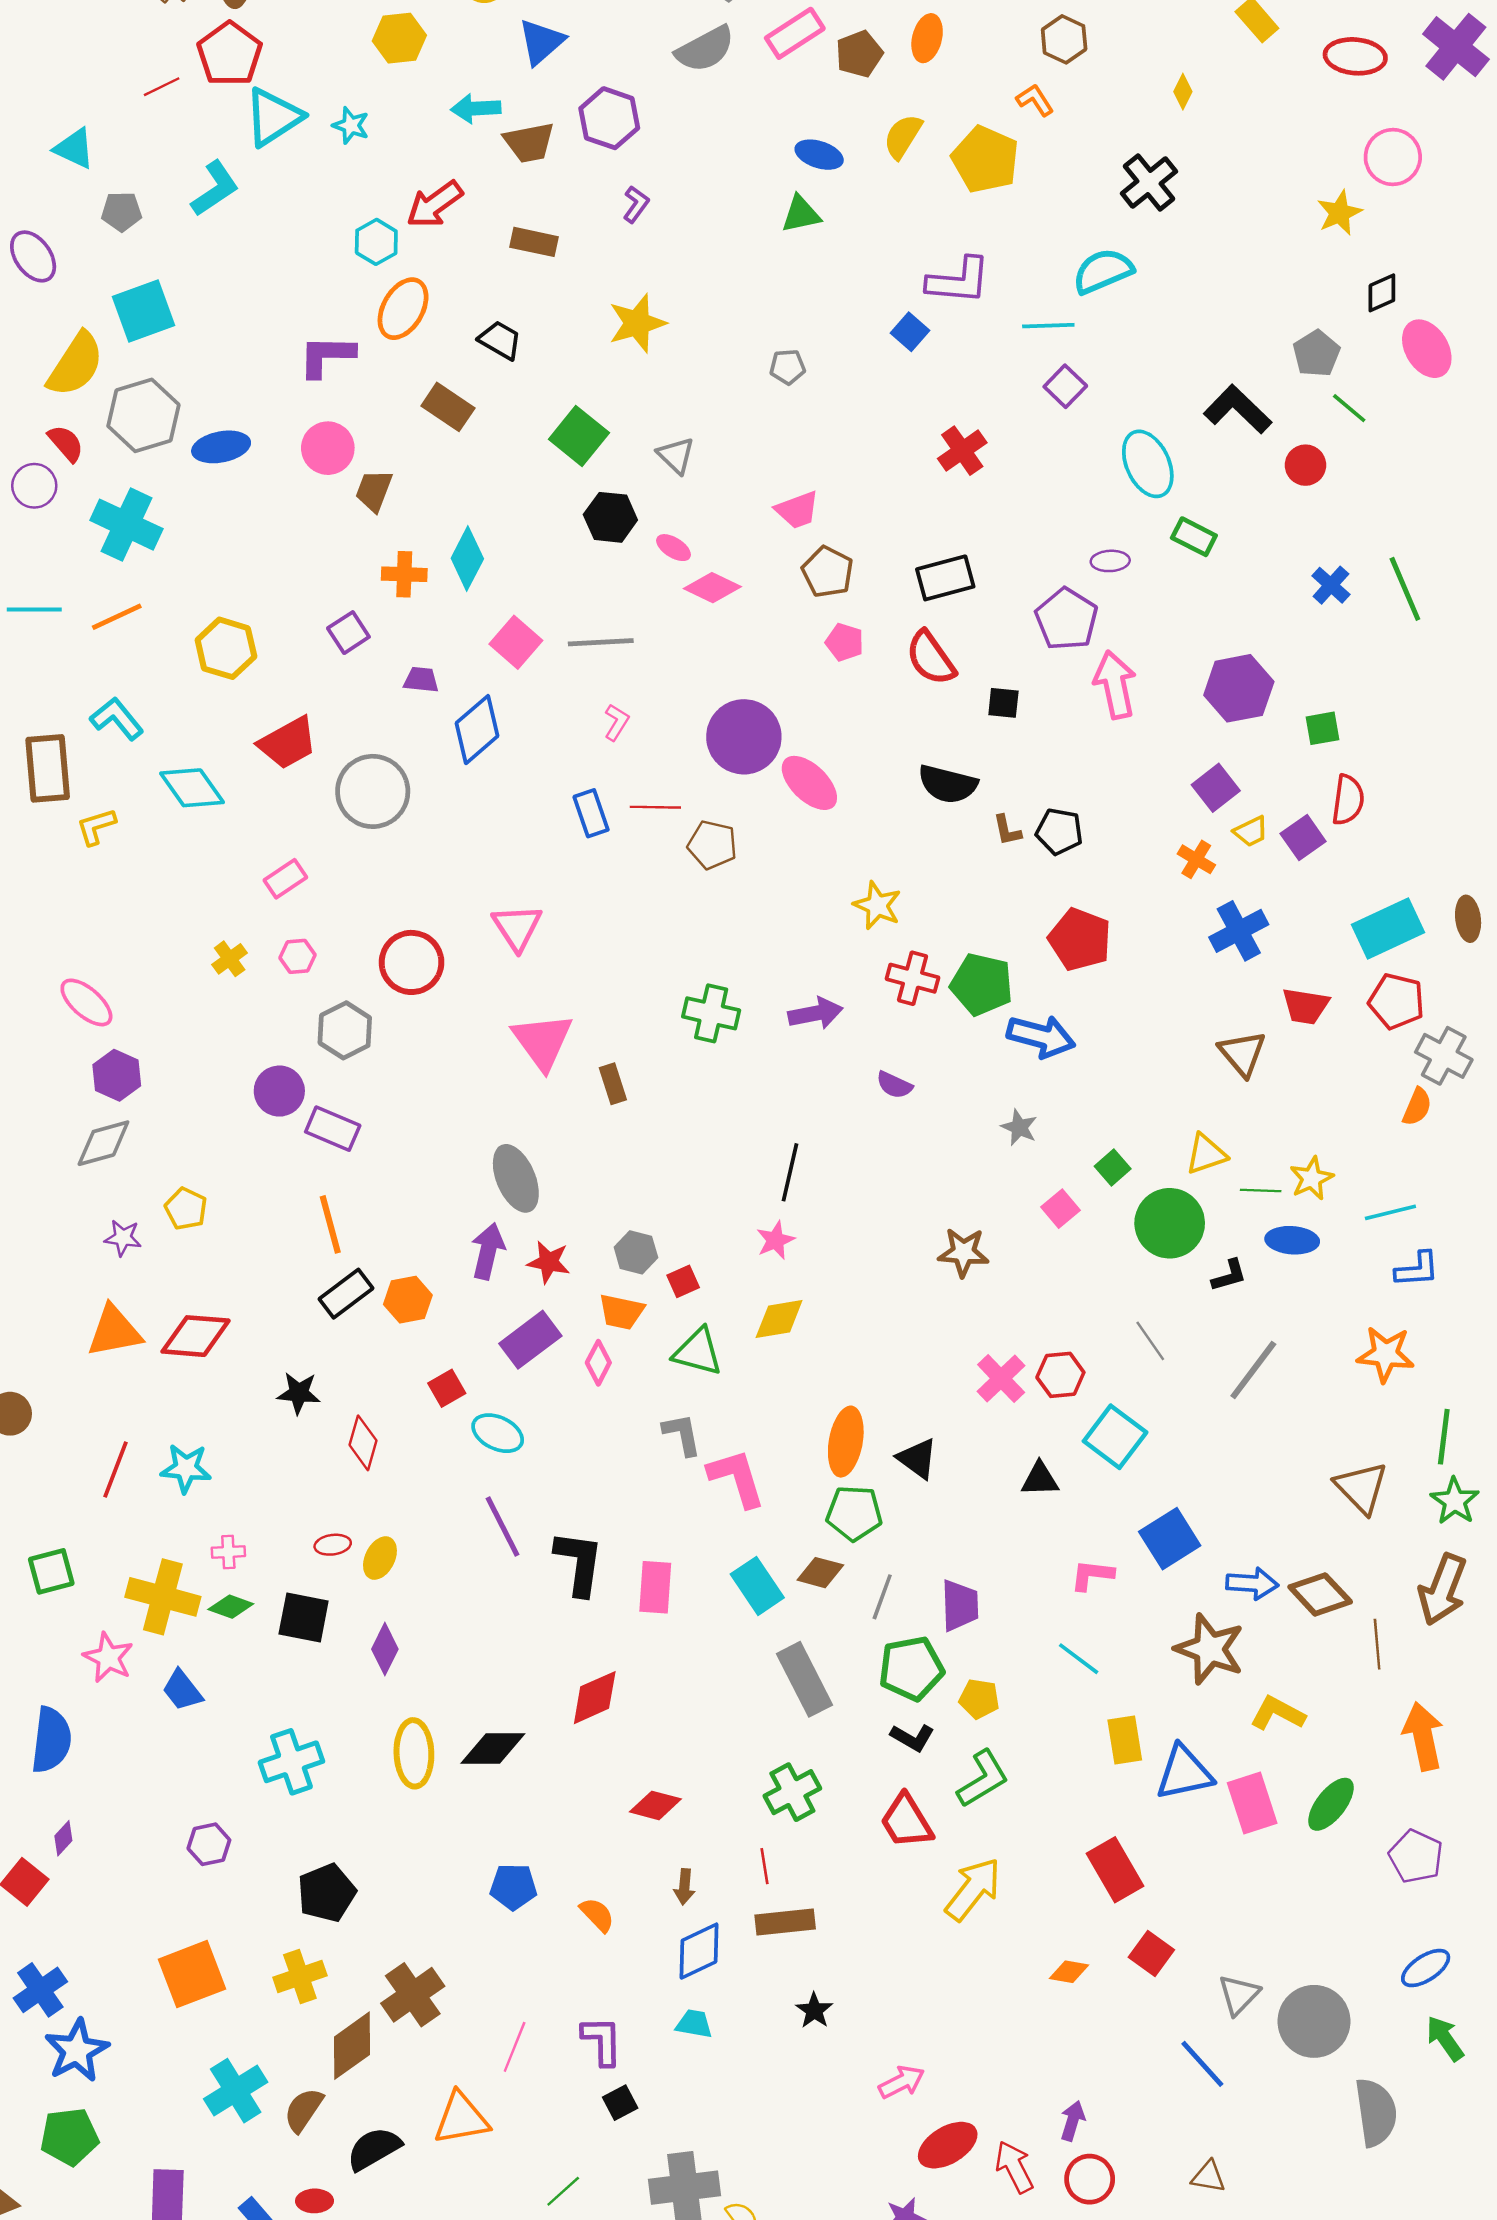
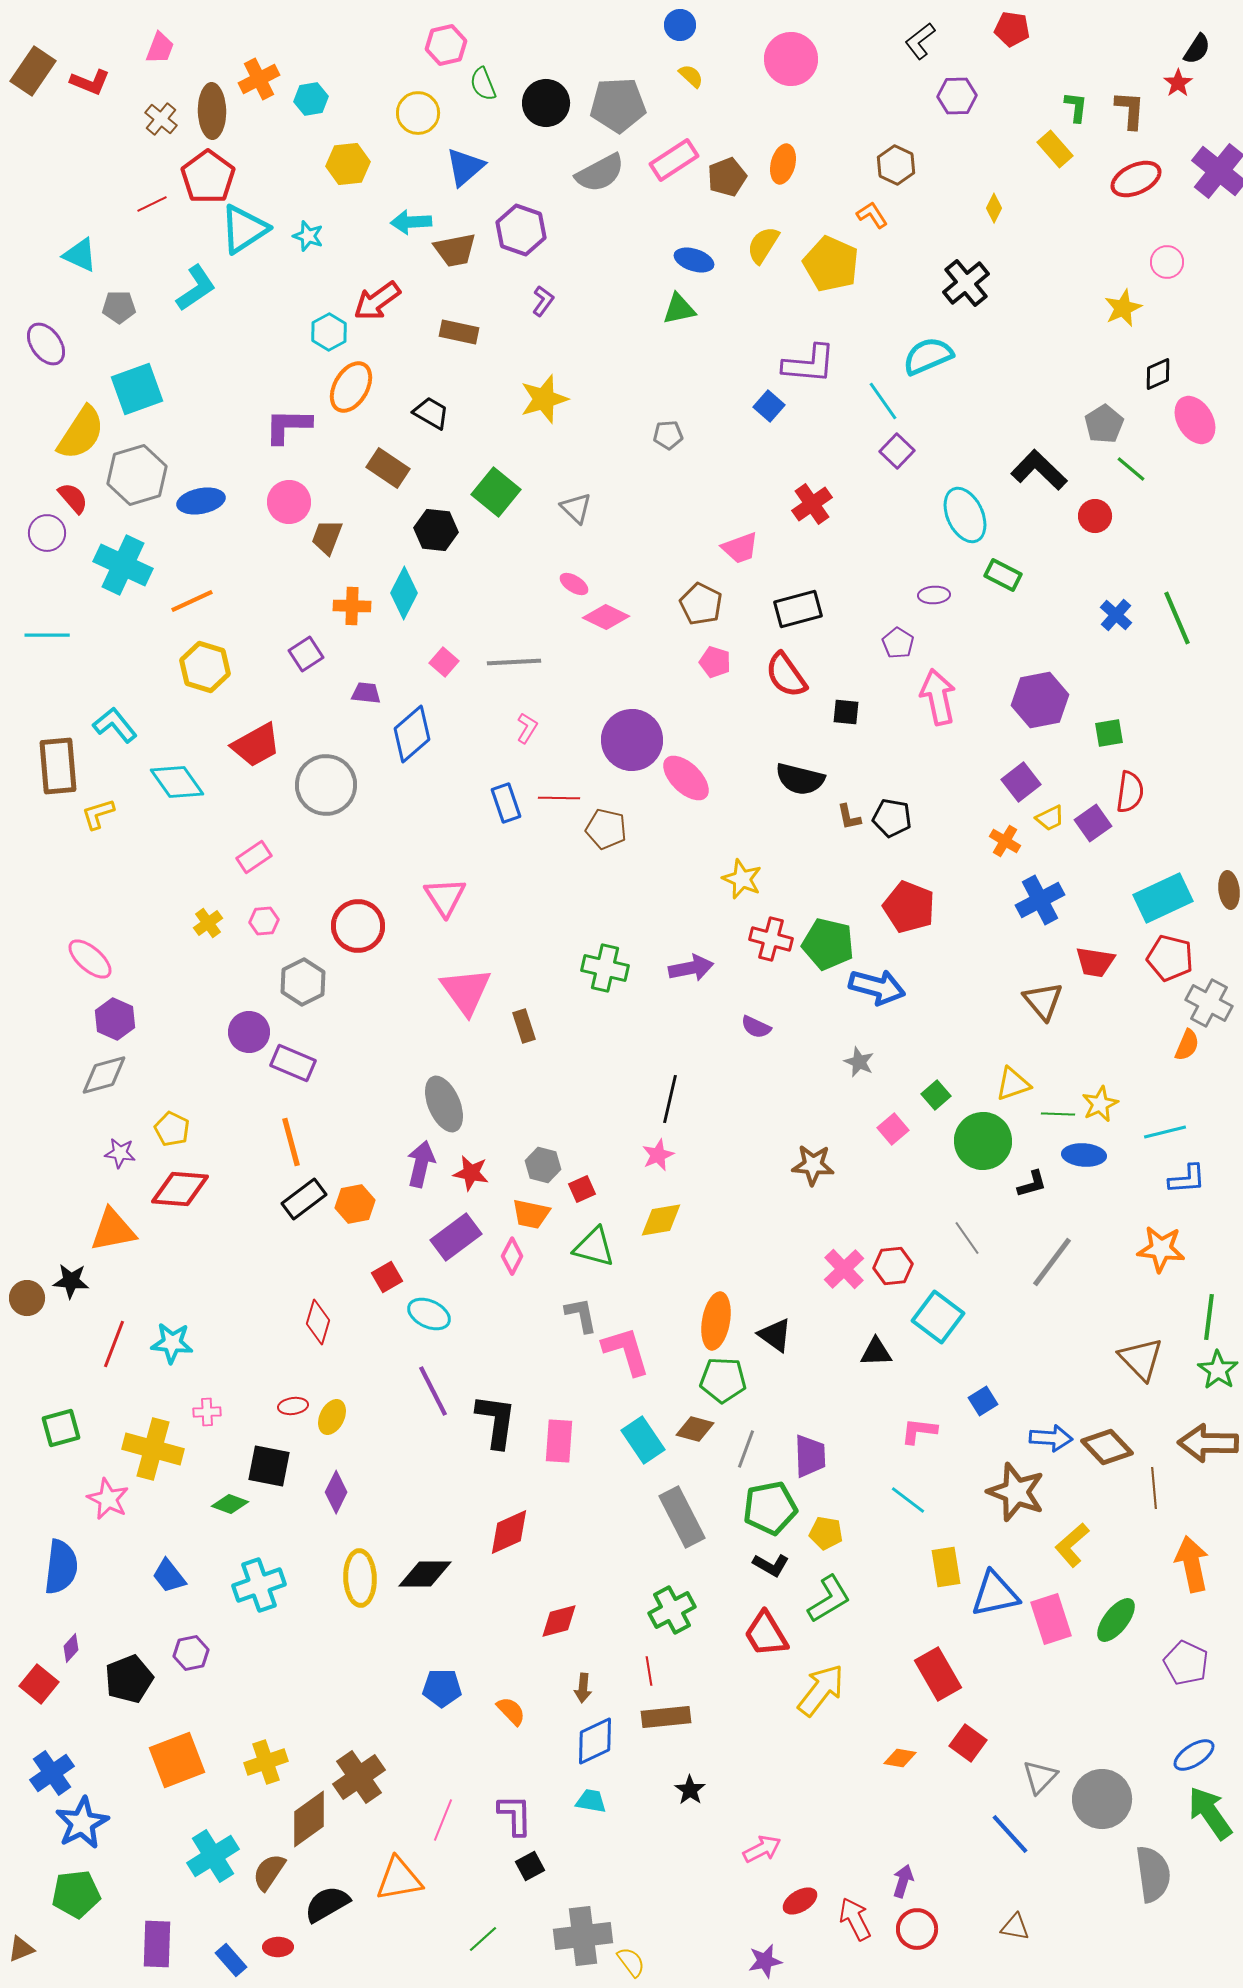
red ellipse: (1355, 56) -> (1136, 179), turned -30
pink circle: (1393, 157) -> (1167, 262), size x0.7
cyan line: (1048, 326) -> (883, 401), turned 57
pink trapezoid: (797, 510) -> (740, 548), moved
black hexagon: (610, 517) -> (436, 530), moved
orange line: (117, 617) -> (192, 601), moved
purple pentagon: (1067, 619) -> (898, 643), size x0.6
pink square: (516, 642) -> (444, 662), size x0.7
red diamond: (196, 1336) -> (180, 1189), moved
black star: (299, 1393) -> (71, 1281), moved
blue square: (1170, 1539) -> (983, 1401), size x0.6
brown arrow: (1443, 1590) -> (1208, 1443), turned 70
green diamond: (231, 1607) -> (230, 1504), moved
blue trapezoid: (182, 1690) -> (169, 1576), moved
yellow L-shape: (1278, 1713) -> (1072, 1545), turned -69
red diamond: (655, 1805) -> (559, 1621), turned -30
black pentagon: (327, 1893) -> (129, 1679), moved
green arrow: (1445, 2038) -> (1210, 1813), size x1.4
red ellipse: (948, 2145) -> (800, 1901), size x0.7

